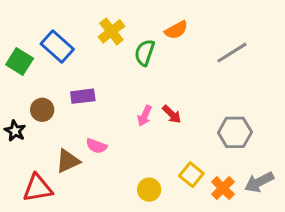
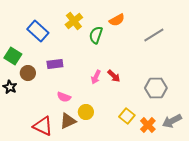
green square: (20, 62) -> (13, 56), moved
brown triangle: (68, 161) -> (68, 121), moved
red triangle: (38, 188) -> (43, 126), moved, turned 35
yellow circle: (149, 190) -> (86, 112), moved

